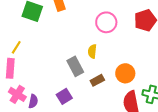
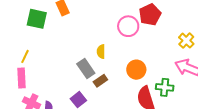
pink circle: (106, 22) -> (128, 26), moved
brown rectangle: (97, 80) -> (100, 81), moved

